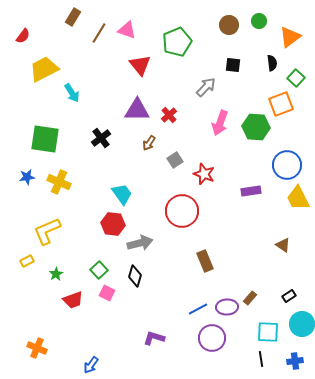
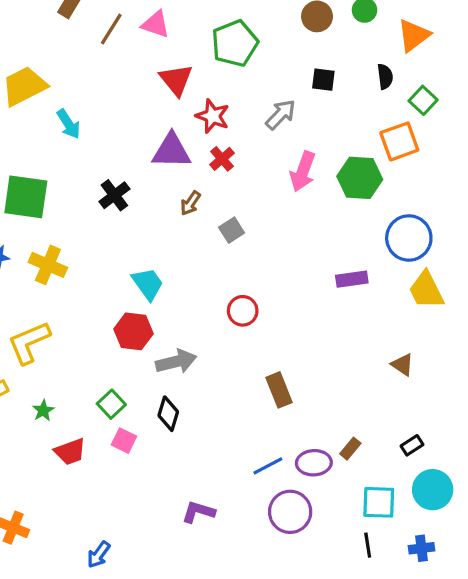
red star: (204, 174) -> (213, 116), moved
red circle: (182, 211) -> (243, 311), size x0.6

